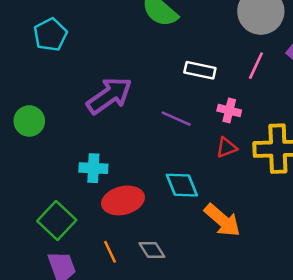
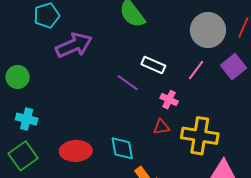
purple arrow: (109, 95) -> (74, 45), moved
purple line: (176, 119) -> (128, 83), moved
cyan cross: (93, 168) -> (27, 119), moved

